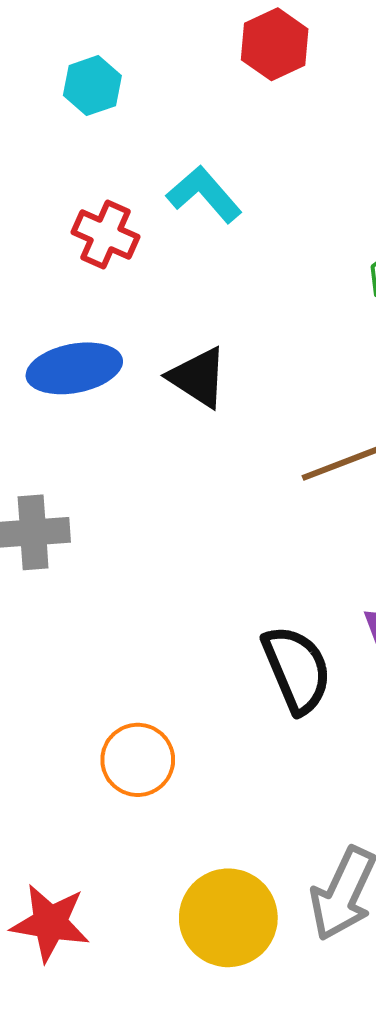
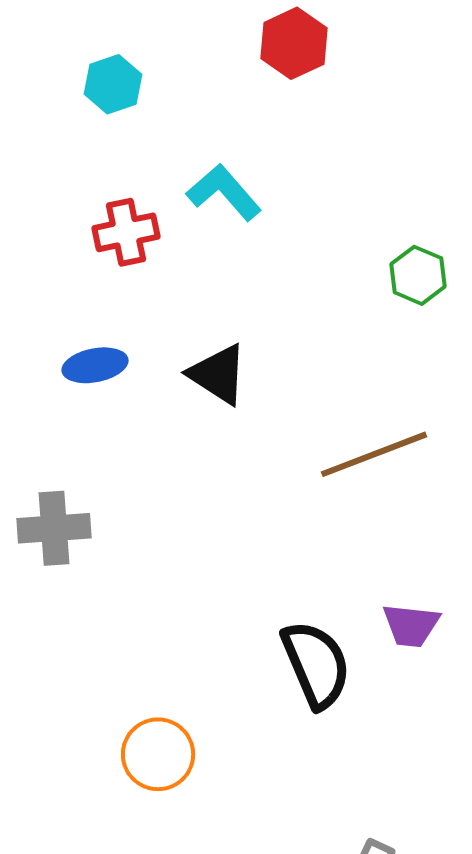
red cross: (106, 234) -> (126, 232), turned -36
blue ellipse: (74, 368) -> (95, 365), size x0.7

